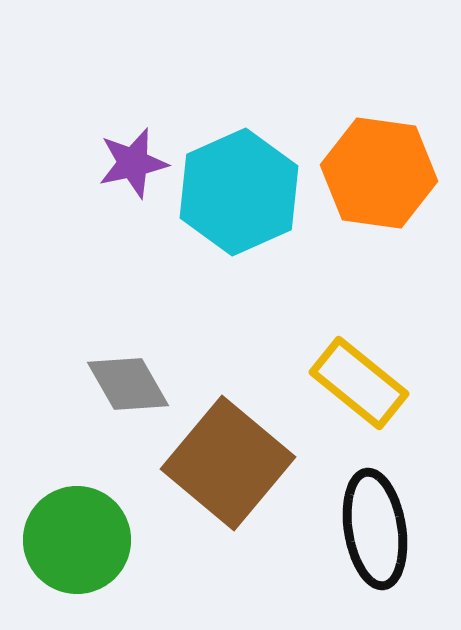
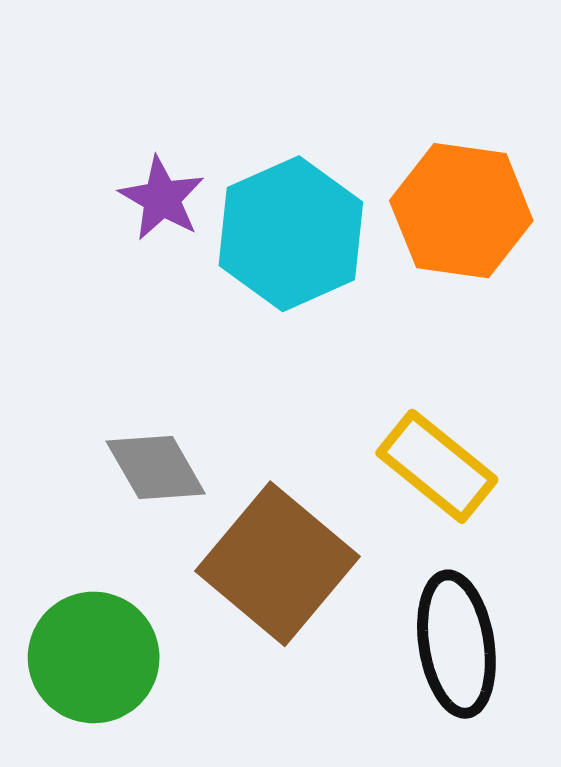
purple star: (133, 163) -> (162, 198), turned -30

